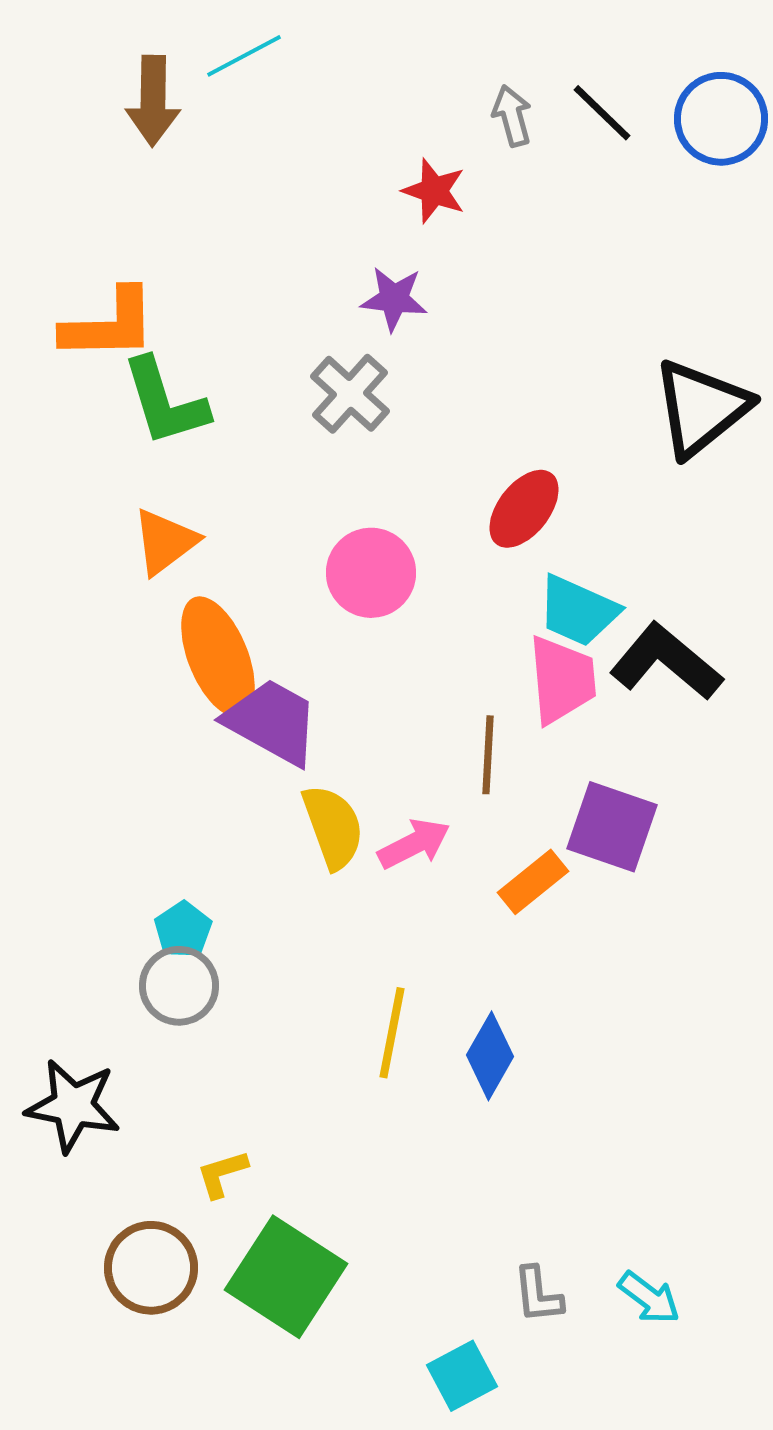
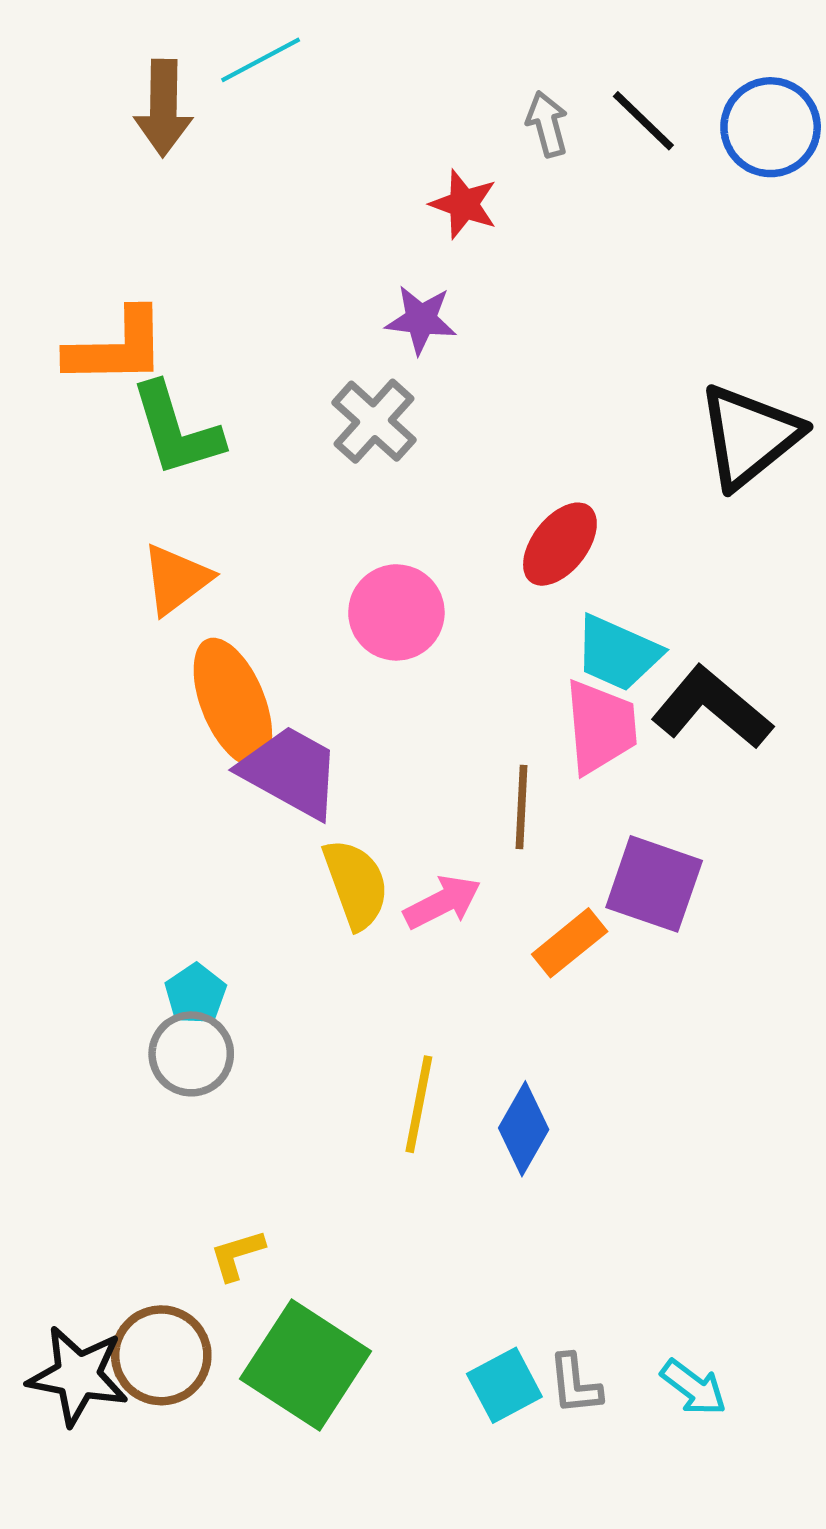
black star: (73, 1106) -> (78, 1376), moved
cyan square: (462, 1376) -> (504, 1385), moved

